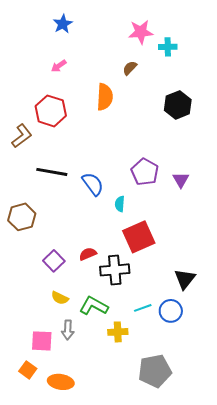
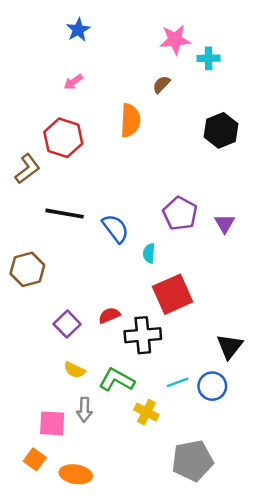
yellow cross: (118, 332) -> (146, 412), turned 30

